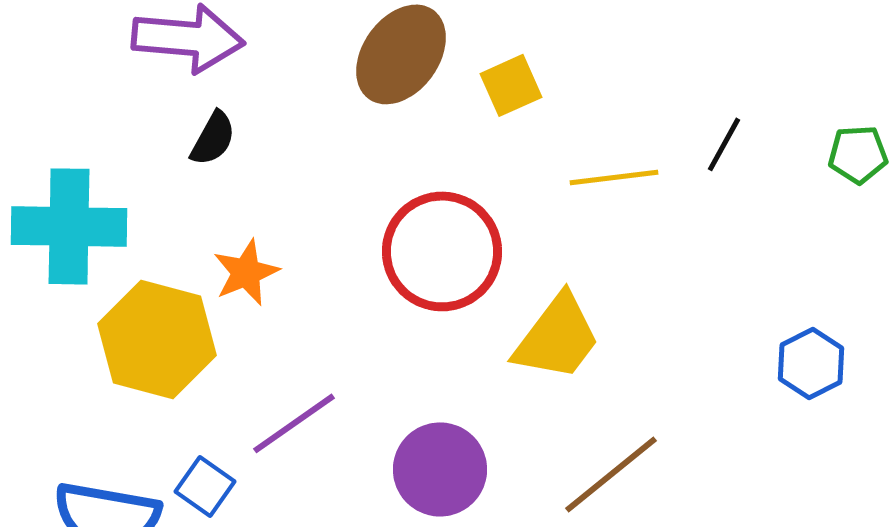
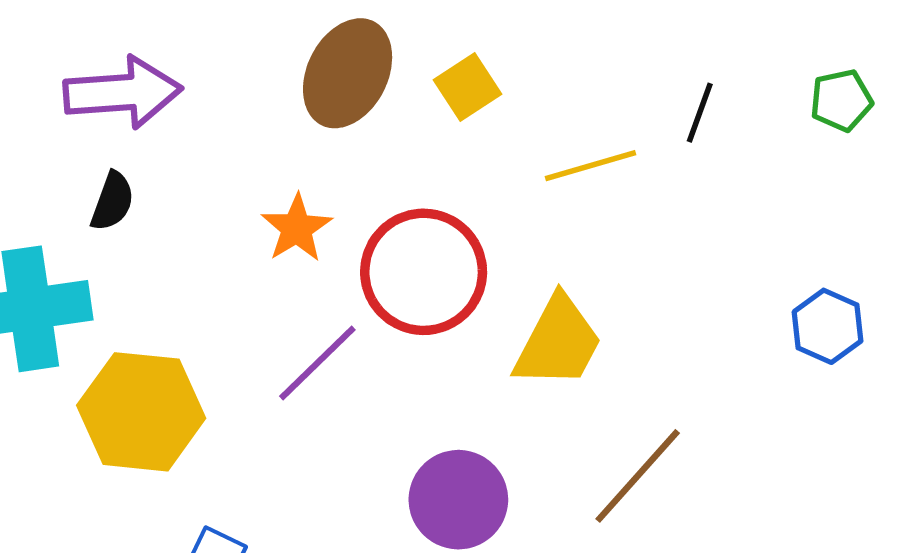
black semicircle: (213, 138) -> (112, 201), moved
orange star: (246, 272) -> (297, 228), moved
purple line: (294, 423) -> (317, 363), moved

